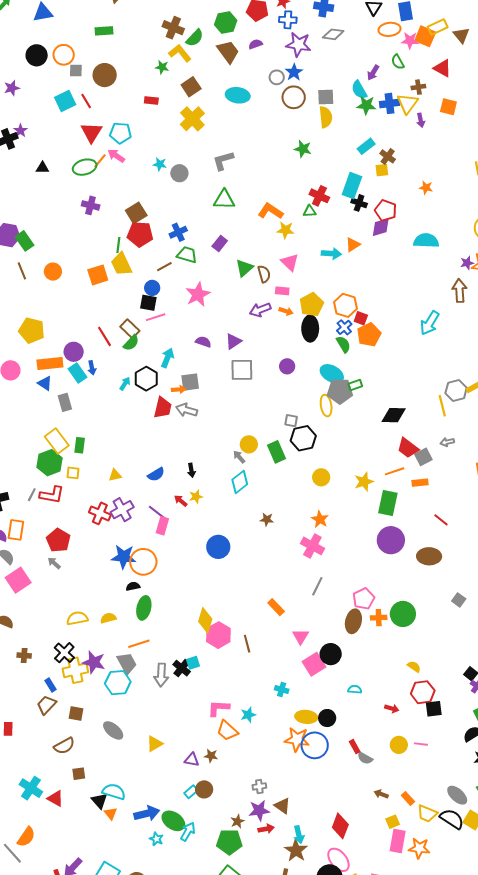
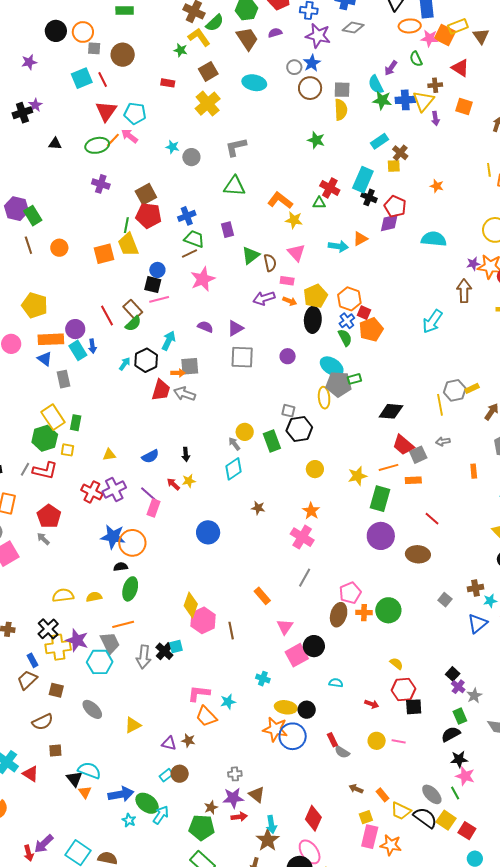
purple rectangle: (220, 244) -> (227, 230), turned -56
brown line: (164, 267) -> (190, 253), moved

